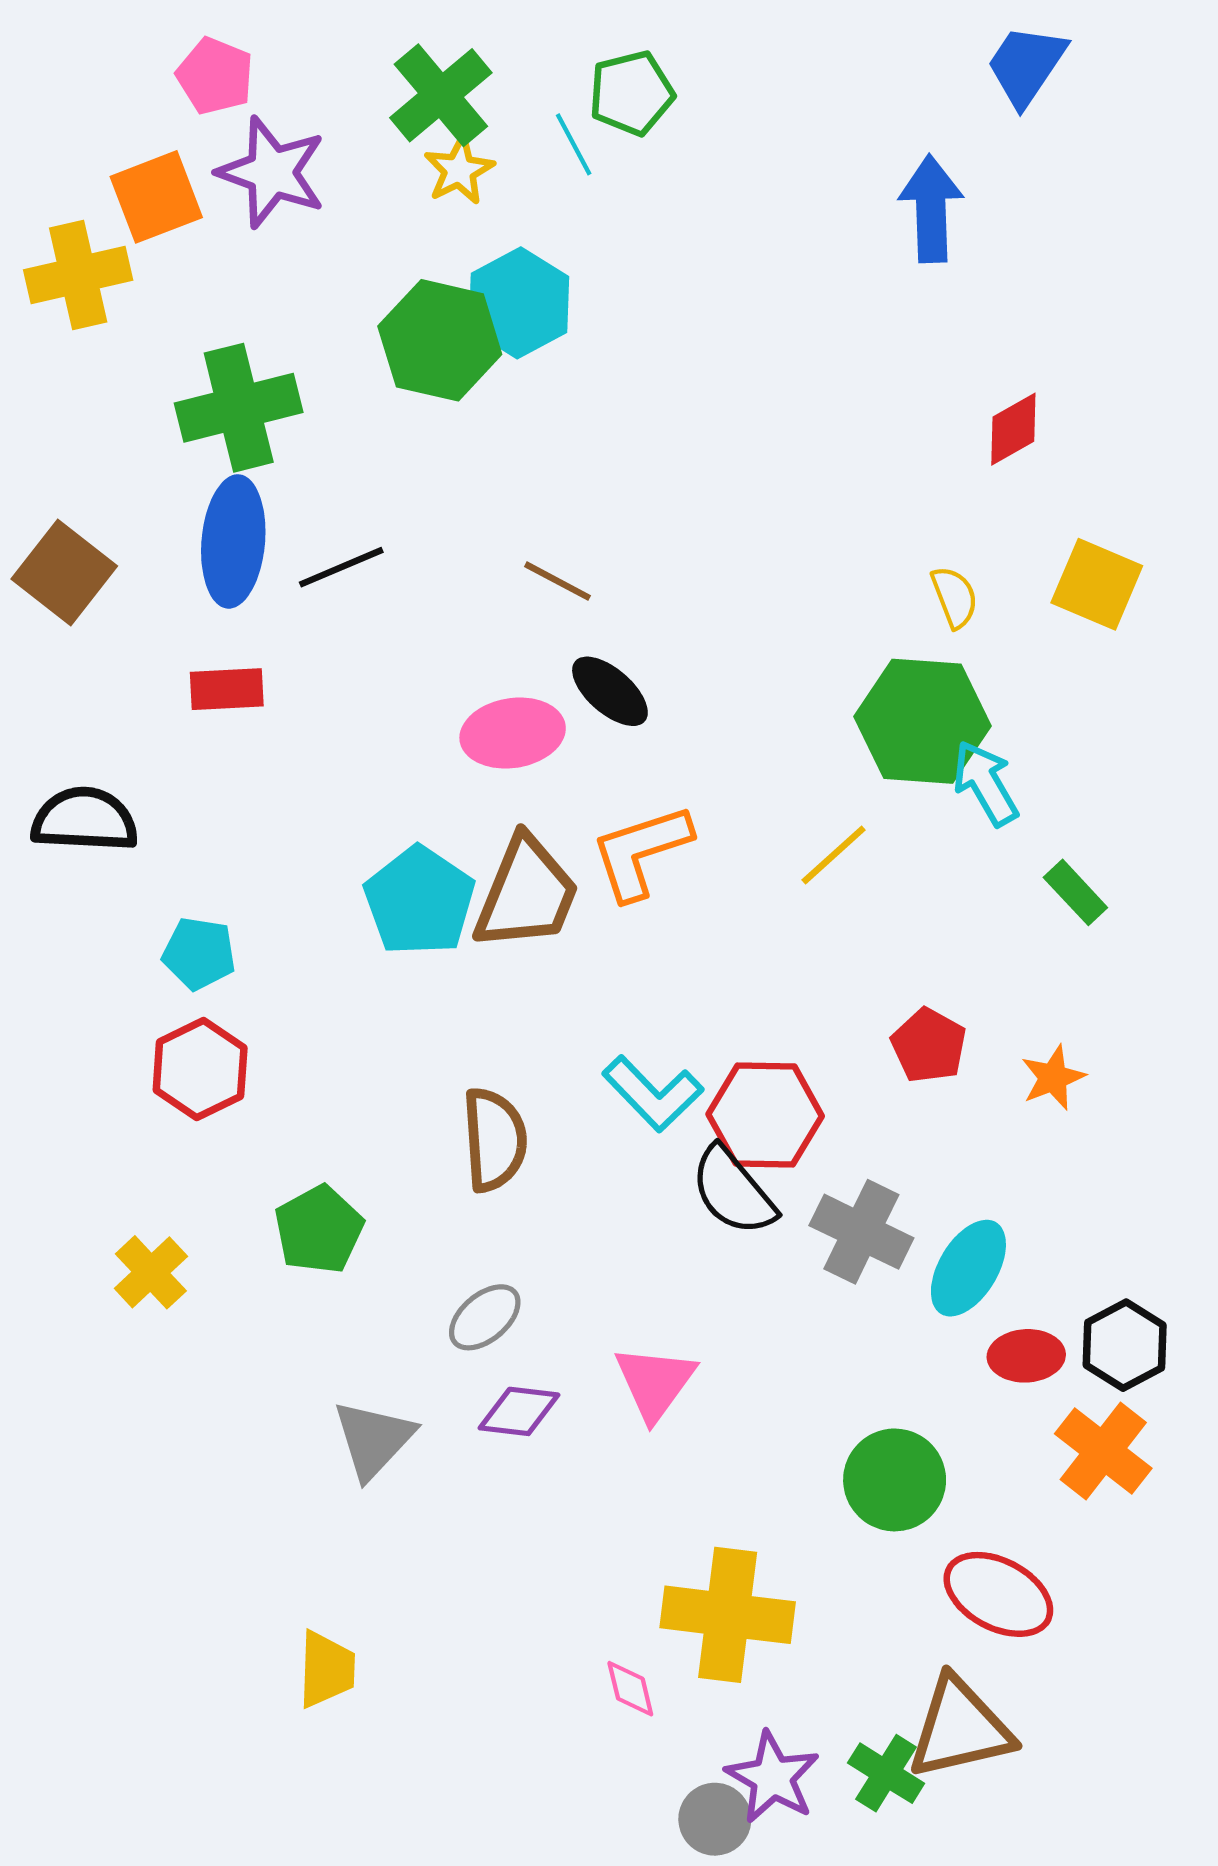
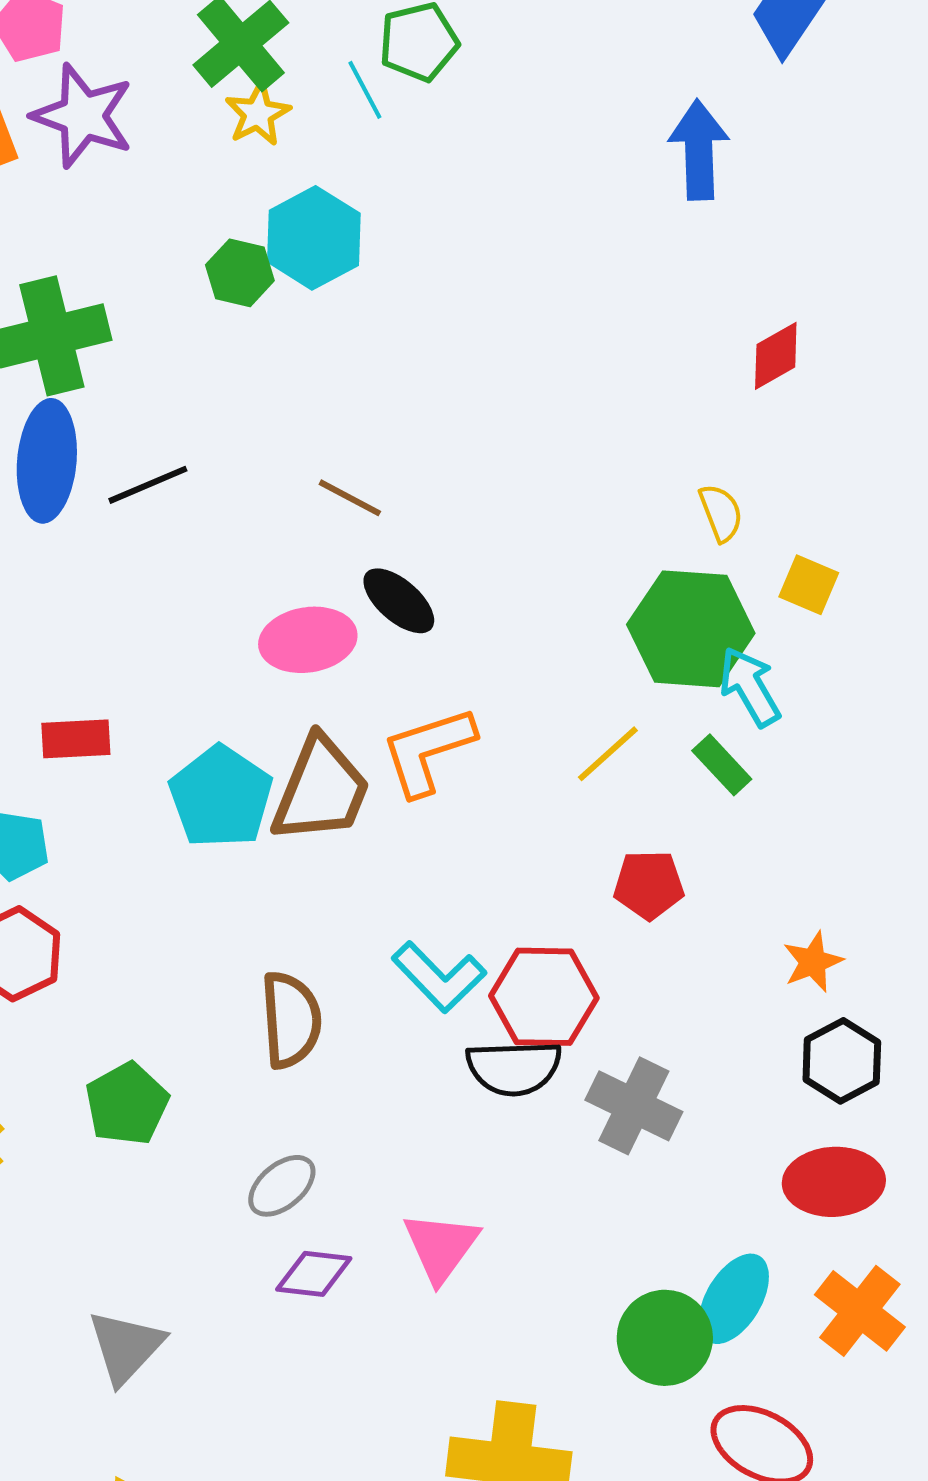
green hexagon: (440, 340) -> (240, 273), size x0.6
yellow square: (1097, 584) -> (809, 585), moved, size x0.7
red rectangle: (227, 689) -> (76, 739), moved
green rectangle: (1075, 892) -> (722, 765), moved
red pentagon: (929, 1045) -> (649, 885), moved, turned -30
black semicircle: (733, 1191) -> (514, 1068), turned -52
cyan ellipse: (968, 1268) -> (734, 1299), moved
black hexagon: (1125, 1345) -> (842, 1061), moved
red ellipse: (1026, 1356) -> (834, 1182), moved, size x1.4
gray triangle: (373, 1439) -> (126, 1347), moved

